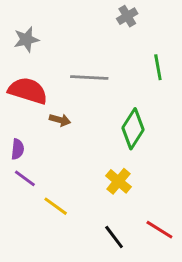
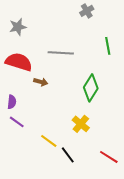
yellow line: (56, 206) -> (49, 141), moved
black line: (114, 237) -> (68, 155), moved

